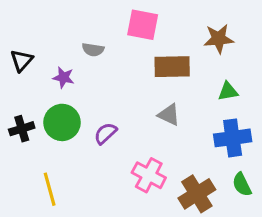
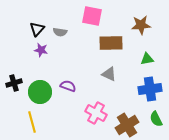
black triangle: (22, 60) -> (37, 29), moved
green circle: (62, 122) -> (40, 92), moved
purple semicircle: (105, 133) -> (68, 86), turned 63

